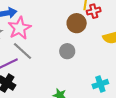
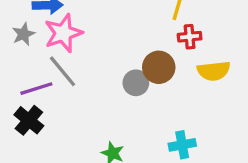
red cross: (94, 11) -> (190, 37), moved
brown circle: (77, 23) -> (159, 67), moved

